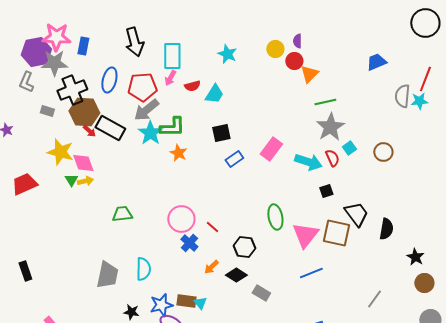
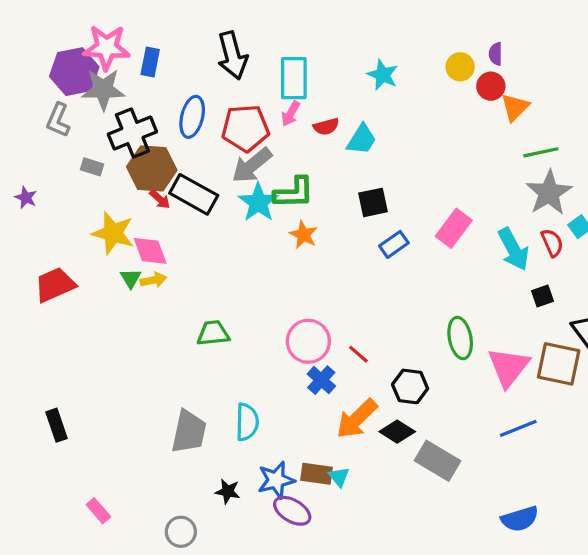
cyan arrow: (308, 162) -> (513, 249), turned 44
orange arrow: (211, 267) -> (357, 419), size x1.8
gray rectangle: (261, 293) -> (438, 461), size x1.5

